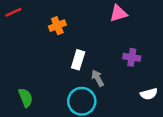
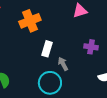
orange cross: (57, 26) -> (30, 21), size x1.5

